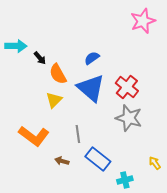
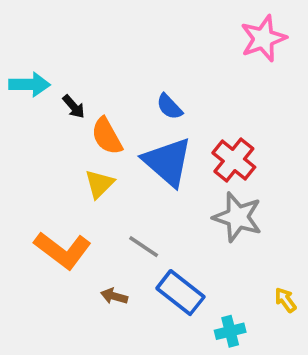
blue semicircle: (92, 58) -> (169, 107), turned -98
gray line: (78, 134) -> (144, 247), turned -48

